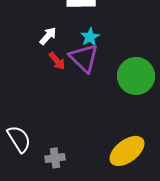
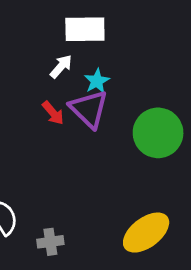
white arrow: (48, 36) -> (61, 66), moved

